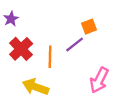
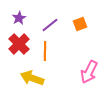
purple star: (11, 19) -> (19, 18), moved
purple line: (75, 44) -> (50, 25), moved

